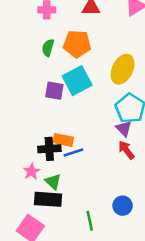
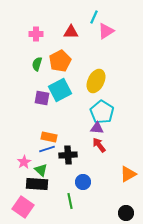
orange pentagon: (77, 44) -> (60, 61), turned -30
purple triangle: (124, 129) -> (97, 128), turned -40
black cross: (49, 149) -> (68, 155), moved
blue line: (73, 153) -> (47, 149), moved
blue circle: (123, 206) -> (83, 182), moved

